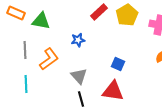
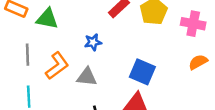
blue square: (118, 64) -> (142, 72), size x1.5
gray triangle: (79, 76) -> (87, 77), moved, turned -42

